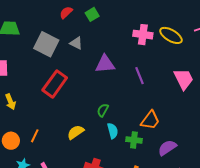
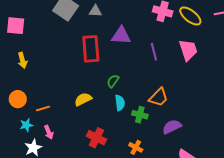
gray triangle: (76, 43) -> (95, 11), turned -32
pink trapezoid: (184, 79) -> (188, 50), moved
red rectangle: (55, 84) -> (91, 49), moved, turned -48
orange line: (35, 136) -> (43, 109), moved, turned 40

